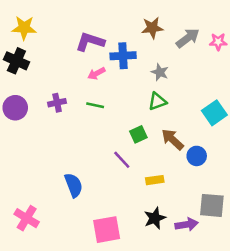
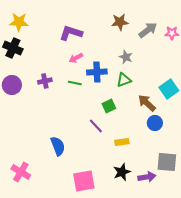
blue cross: (123, 56) -> (97, 72), moved
brown arrow: (173, 139) -> (147, 103), moved

